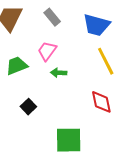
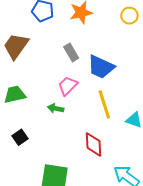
gray rectangle: (52, 17) -> (71, 52), moved
pink trapezoid: (47, 51) -> (68, 86), moved

